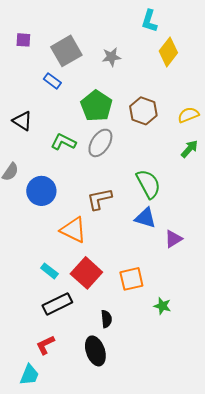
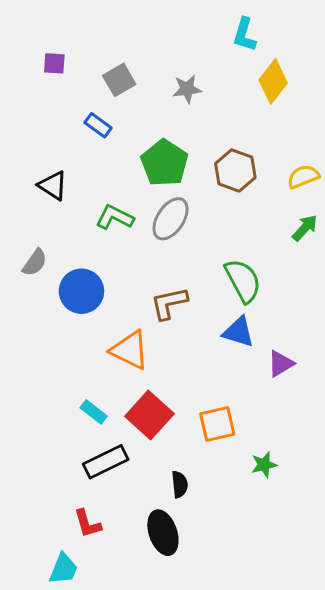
gray square: (66, 51) -> (119, 80), size x0.7
green star: (162, 306) -> (264, 465), turned -30
red L-shape: (45, 345) -> (88, 524), turned -80

